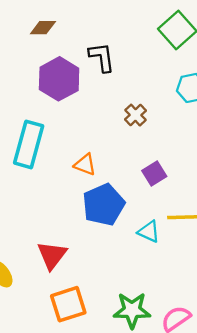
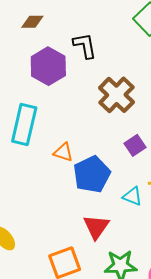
brown cross: (135, 115) -> (116, 95), size x1.8
orange triangle: (85, 165) -> (63, 152), moved
red triangle: (52, 255) -> (96, 227), moved

